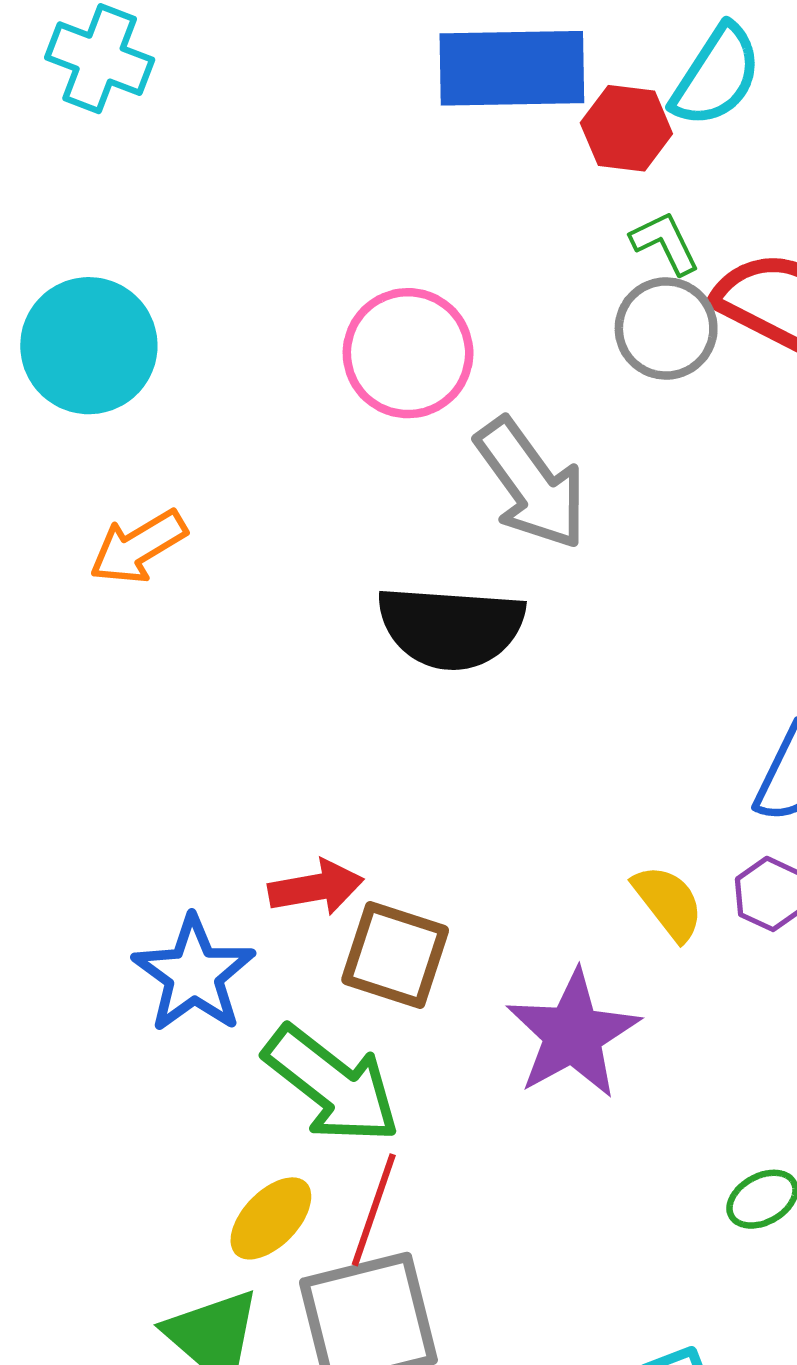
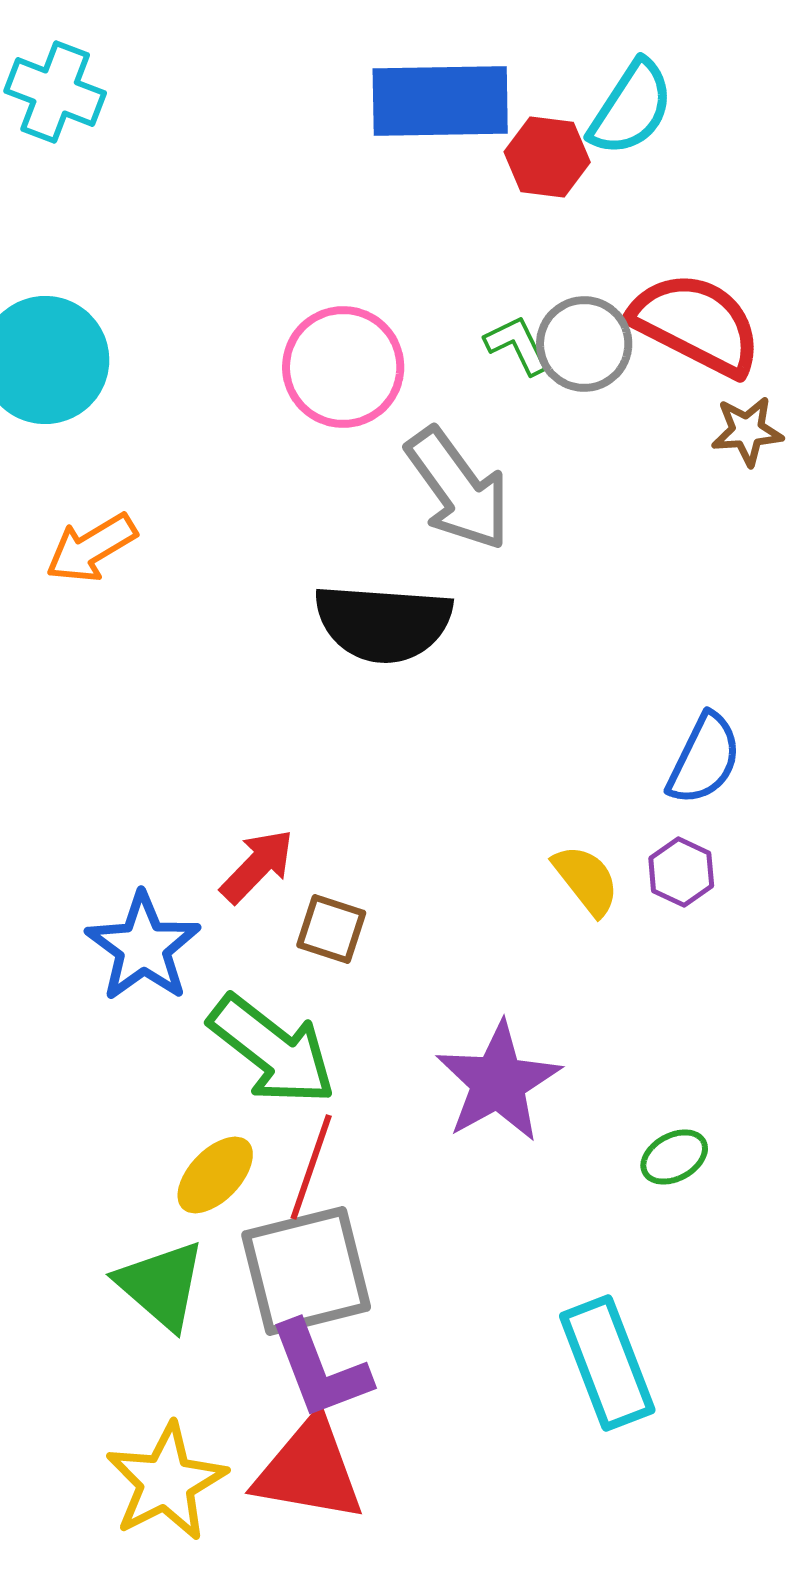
green L-shape: (665, 243) -> (517, 345), moved
red arrow: (316, 888) -> (257, 866), turned -36
brown square: (395, 955) -> (331, 929), size x0.7
purple star: (573, 1034) -> (498, 1082), moved

